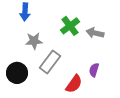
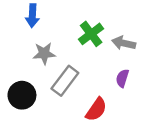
purple semicircle: (94, 70) -> (122, 78), moved

